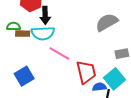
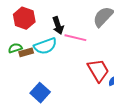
black arrow: (45, 15) -> (58, 26), moved
pink line: (59, 53) -> (75, 38), moved

